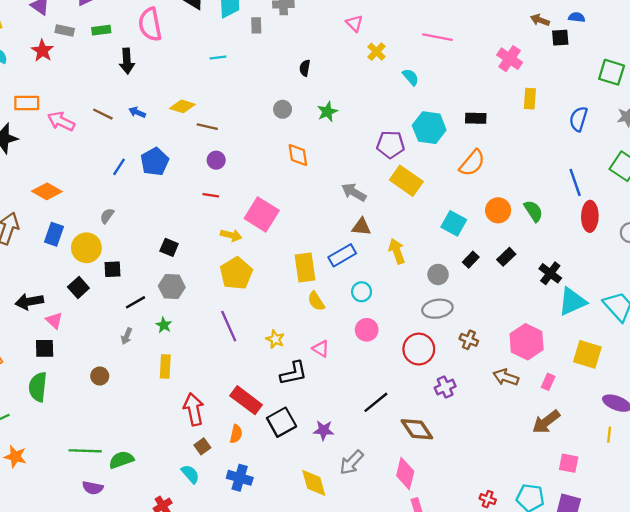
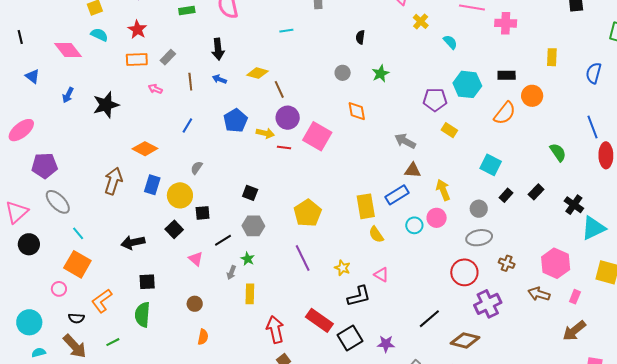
gray rectangle: (65, 31) -> (168, 57), moved, turned -56
pink cross: (510, 59) -> (506, 23), moved, turned -30
black arrow: (127, 61) -> (218, 49), moved
orange rectangle: (27, 103) -> (137, 59), moved
brown line: (103, 114) -> (190, 82), turned 60
pink arrow: (61, 121) -> (155, 89), size x0.6
brown line: (207, 127) -> (279, 89), turned 54
purple circle: (216, 160) -> (288, 118), size x1.5
blue line: (119, 167) -> (187, 126), moved
yellow rectangle: (406, 181) -> (449, 130), size x0.6
orange circle: (498, 210) -> (532, 96), moved
pink square: (262, 214) -> (317, 136), moved
yellow arrow: (231, 235) -> (265, 133), moved
pink triangle: (54, 320) -> (196, 259), moved
pink circle: (367, 330) -> (437, 218), moved
gray arrow: (127, 336) -> (231, 273), moved
purple cross: (445, 387) -> (488, 304), size x1.5
brown diamond: (417, 429) -> (465, 340), turned -40
orange semicircle: (236, 434) -> (203, 337), moved

